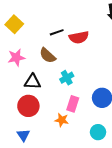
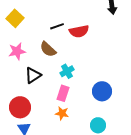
black triangle: (32, 82) -> (33, 75), turned -36
pink rectangle: (73, 104) -> (63, 93), moved
red circle: (28, 106) -> (20, 107), moved

